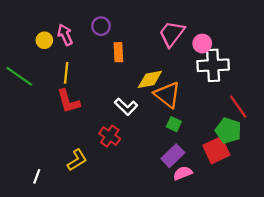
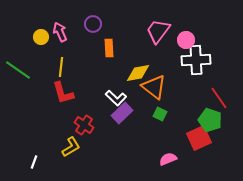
red cross: (110, 136) -> (84, 125), moved
purple rectangle: (173, 156) -> (122, 113), moved

